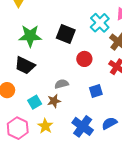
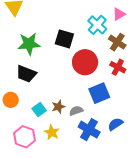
red circle: (84, 59) -> (85, 62), size x1.6
gray semicircle: (62, 84) -> (76, 111), moved
blue square: (96, 91) -> (99, 93), size x1.5

